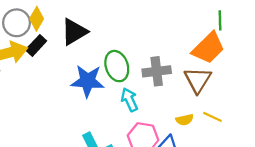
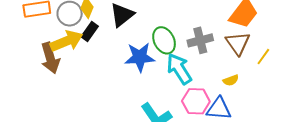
cyan arrow: (129, 100) -> (179, 69), size x1.5
yellow line: (212, 117) -> (263, 57), moved, turned -72

